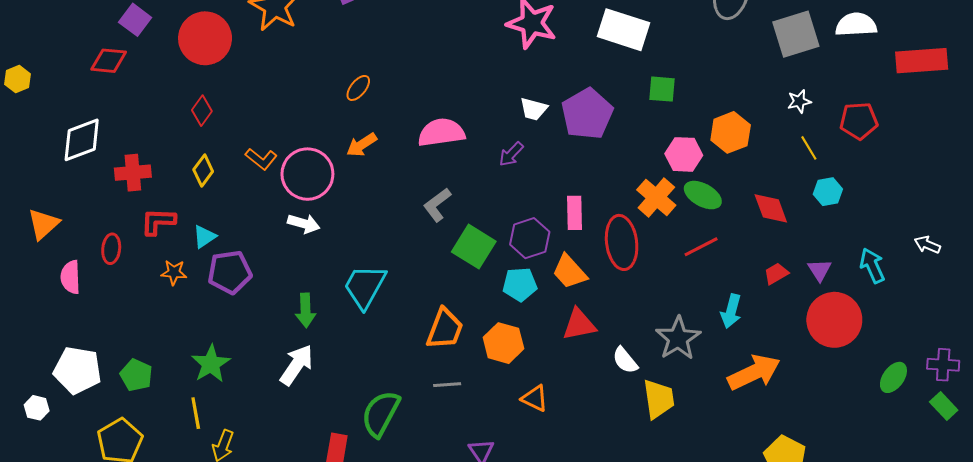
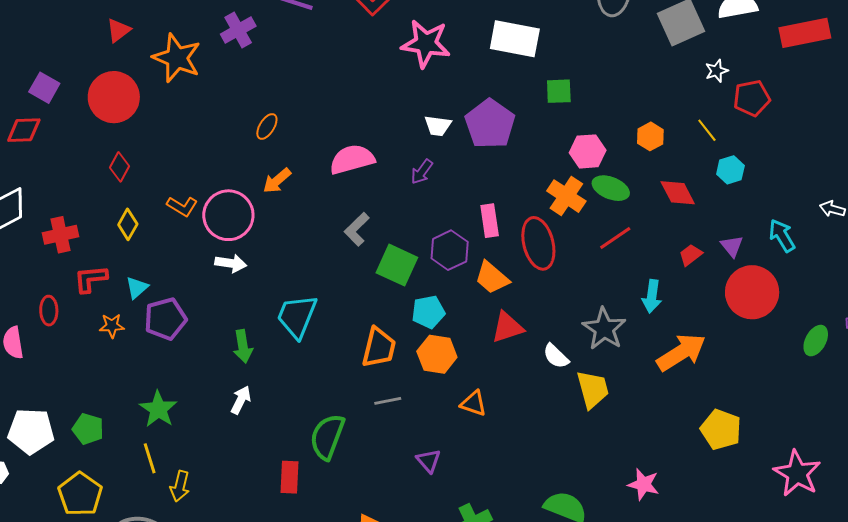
white star: (799, 101) -> (717, 71), moved
orange hexagon: (731, 132) -> (650, 136), moved, size x0.7
cyan pentagon: (520, 284) -> (428, 312), moved
white arrow: (297, 365) -> (241, 400), size x0.7

